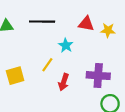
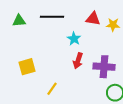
yellow line: (47, 65) -> (52, 89), moved
red arrow: (64, 82) -> (78, 61), moved

